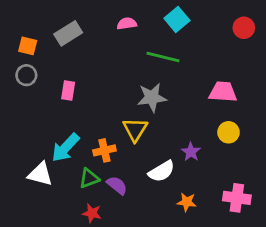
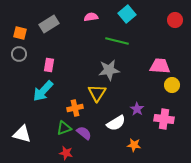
yellow circle: (229, 132) -> (172, 85), moved
cyan arrow: (65, 148) -> (43, 91), moved
white triangle: (40, 174) -> (22, 134), moved
pink cross: (237, 198) -> (164, 119), moved

